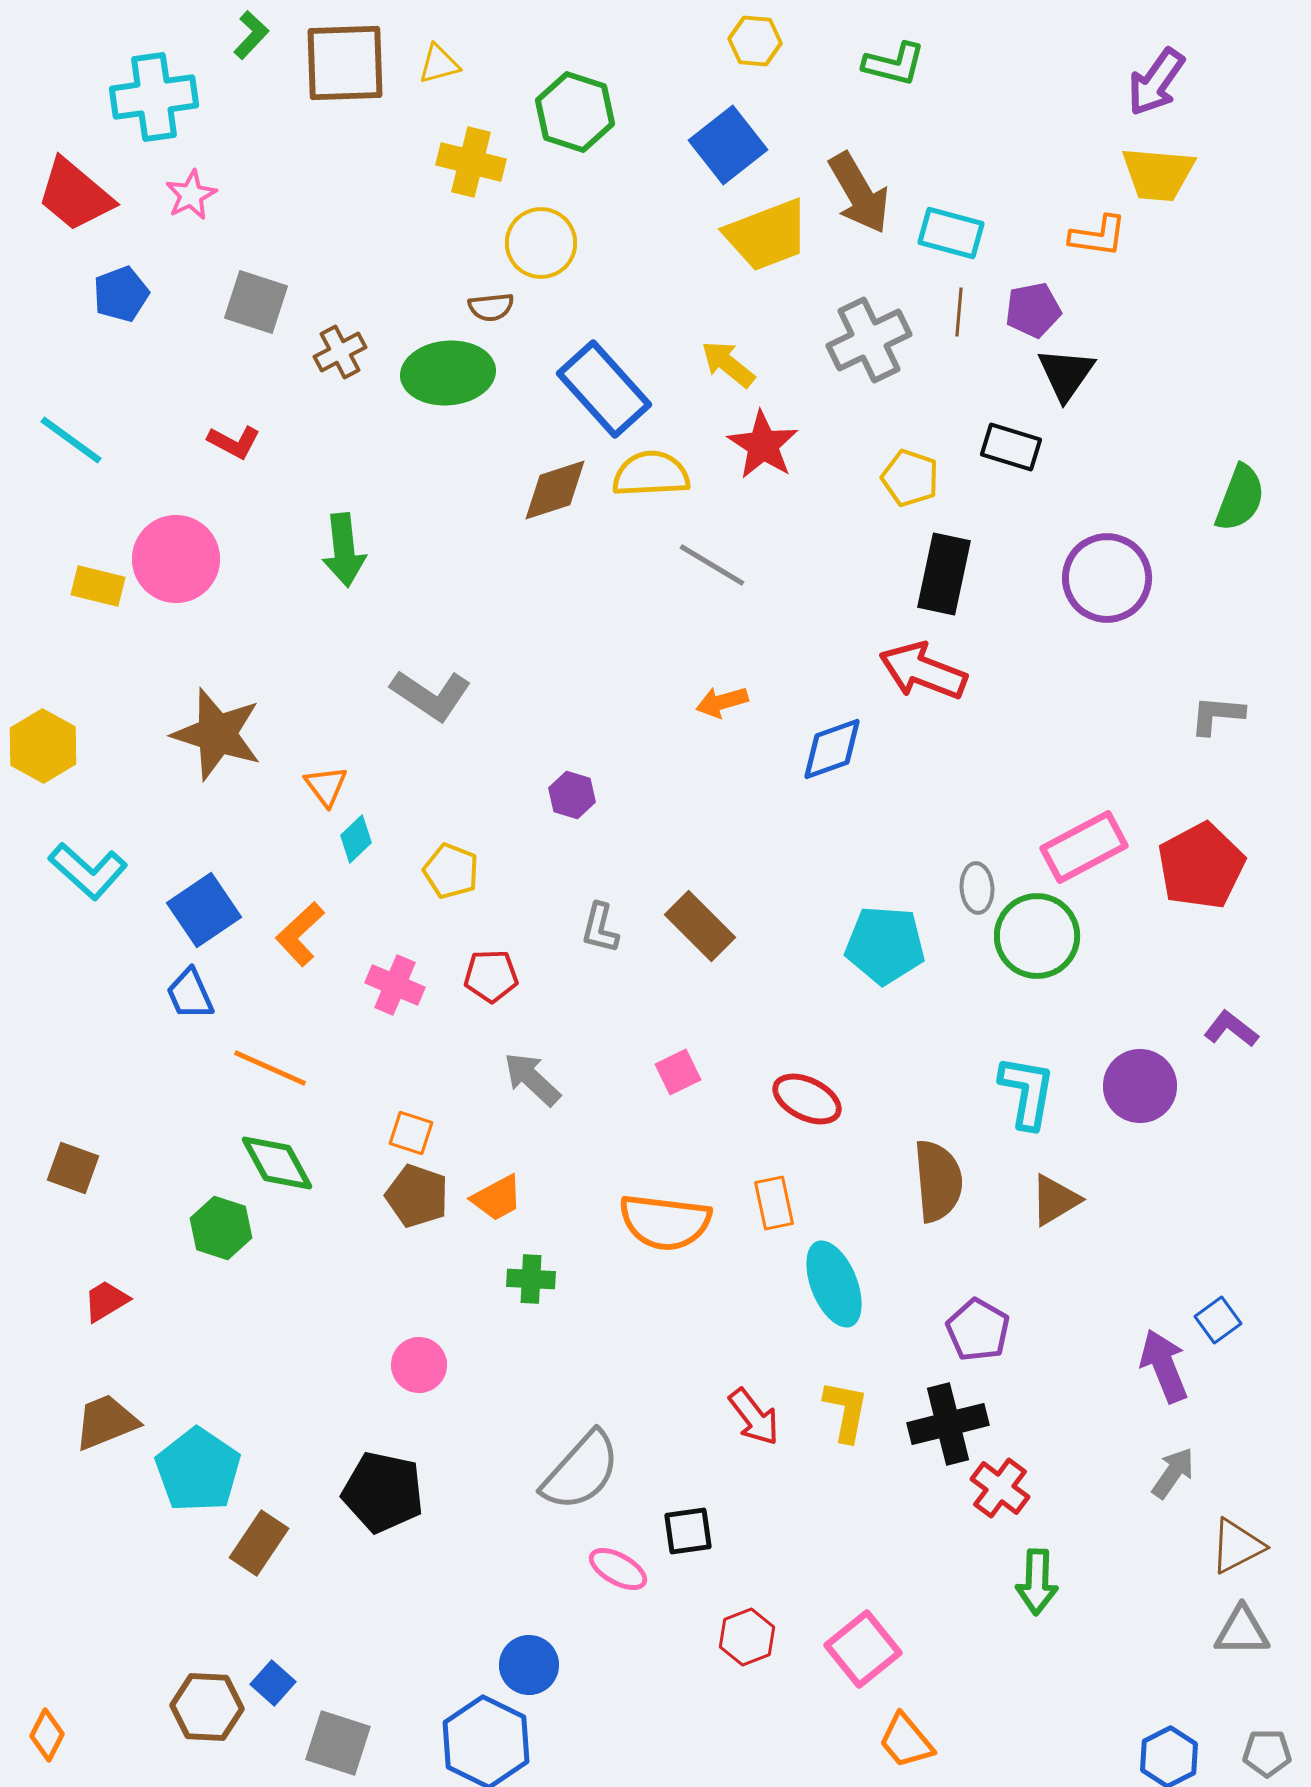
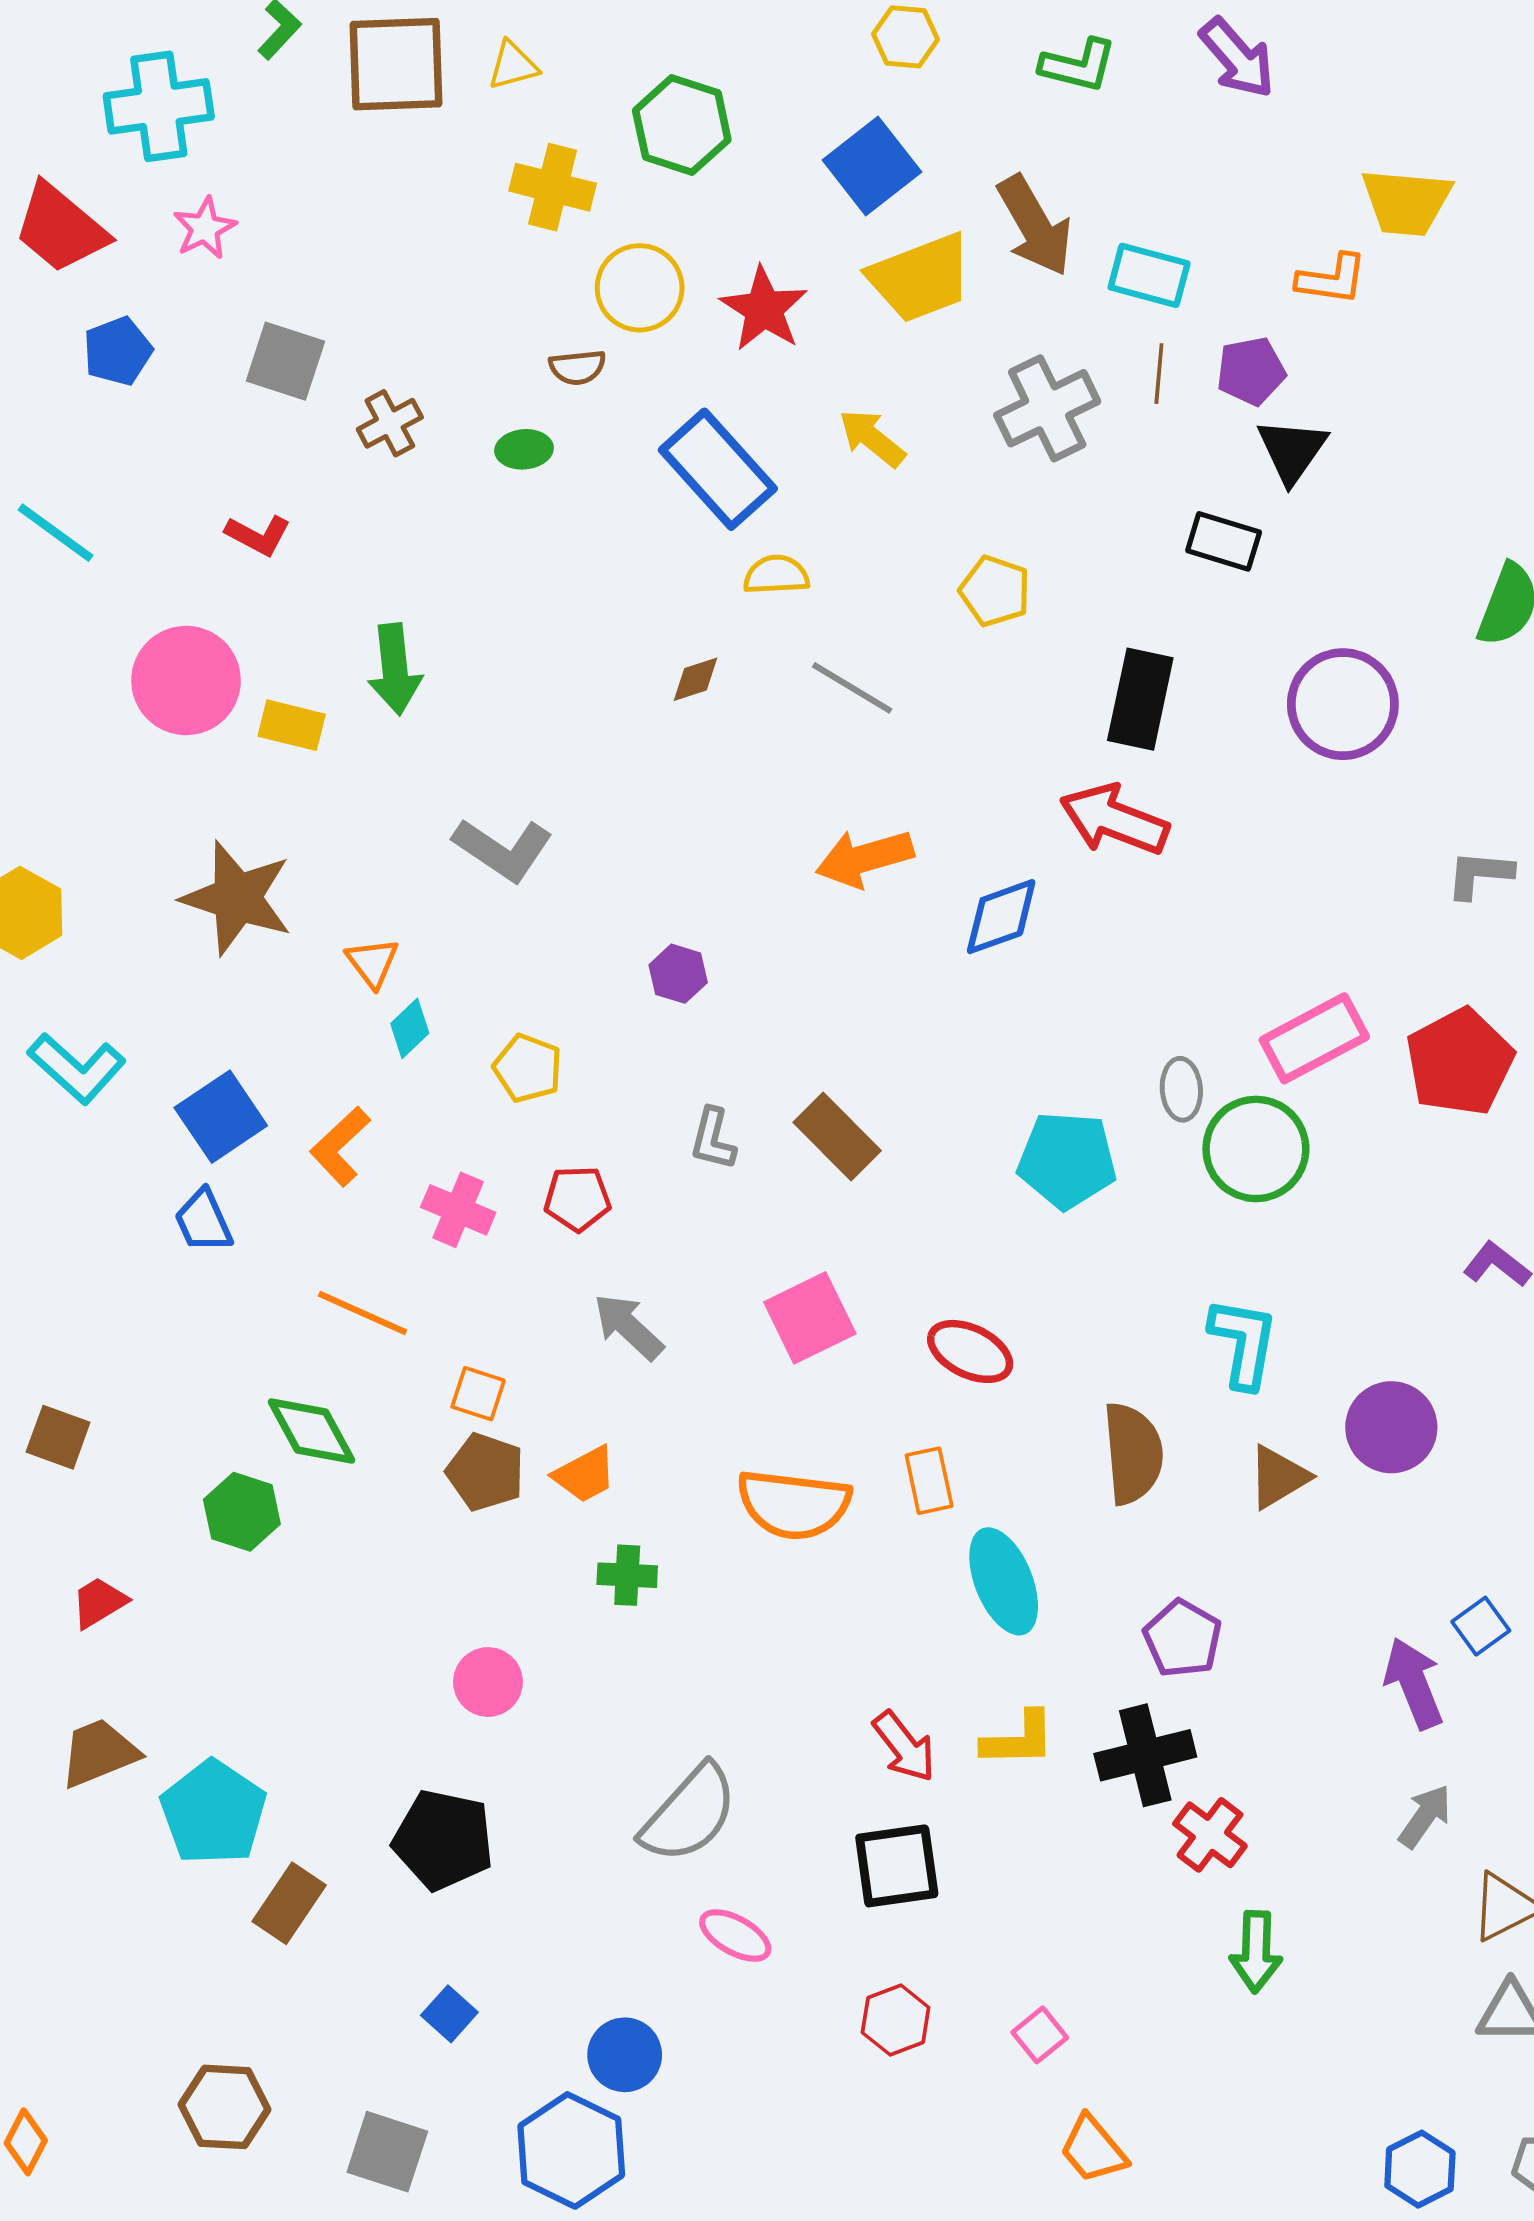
purple arrow: (1156, 82) -> (1237, 58), moved, turned -76
green ellipse: (448, 373) -> (524, 449), size x0.5
red star: (763, 445) -> (764, 309), moved
yellow semicircle: (651, 474) -> (776, 575), size x0.7
yellow pentagon: (910, 478) -> (995, 591), moved
brown diamond: (555, 490) -> (695, 679), moved, size x0.6
yellow rectangle: (98, 586) -> (292, 725), moved
orange arrow: (722, 702) -> (864, 858), size x1.5
orange line: (270, 1068) -> (362, 1313), moved
pink square: (678, 1072) -> (810, 1318), size x1.6
purple circle: (1140, 1086) -> (1391, 1427), moved
yellow L-shape: (846, 1411) -> (1019, 1739), turned 78
black square: (688, 1531) -> (897, 1866), moved, size x1.4
pink square: (863, 1649) -> (1040, 2035), size x0.6
blue square: (273, 1683) -> (449, 2014), moved

